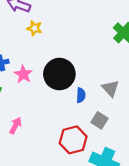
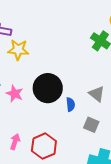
yellow star: (34, 28) -> (18, 50), size x1.5
red hexagon: (73, 140) -> (44, 146), moved

